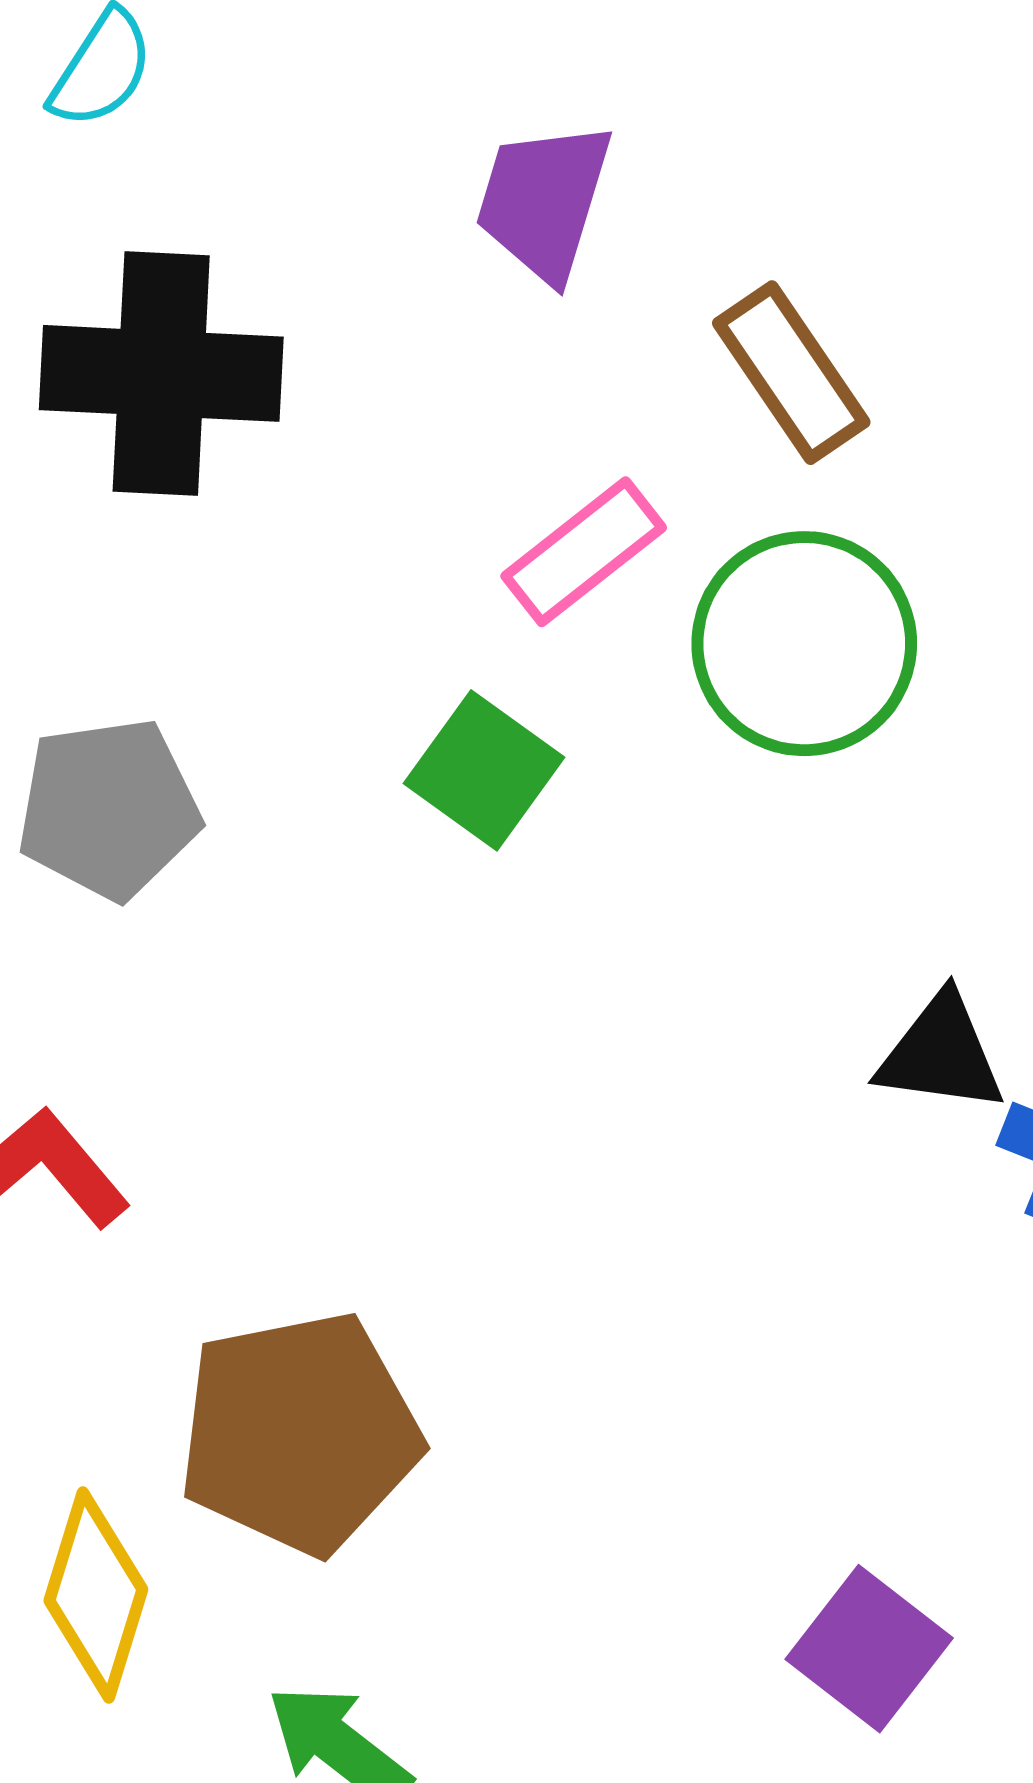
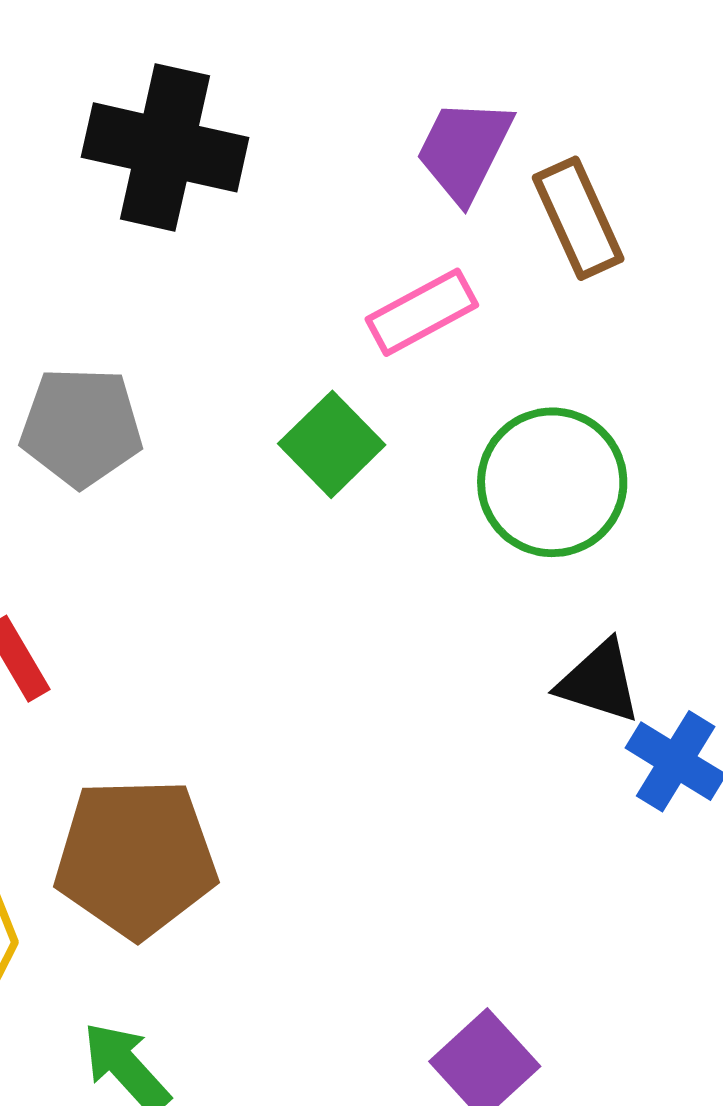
purple trapezoid: (544, 201) -> (464, 150), moved
green circle: (804, 644) -> (552, 482), moved

